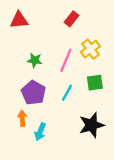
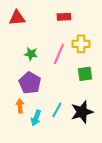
red rectangle: (71, 19) -> (64, 17), turned 48
yellow cross: (90, 49) -> (81, 44), turned 36
cyan line: (67, 93) -> (57, 110), moved

